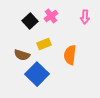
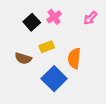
pink arrow: (85, 17) -> (90, 18), turned 40
blue square: (37, 74) -> (54, 79), moved

